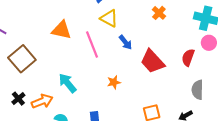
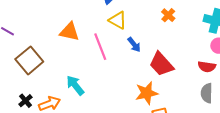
red semicircle: (188, 58) -> (207, 67), moved, turned -102
orange star: (114, 82) -> (147, 93), moved, size x1.6

